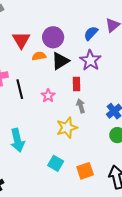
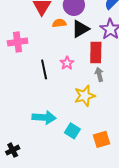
red rectangle: (77, 84) -> (96, 52), size x1.5
black line: (20, 89) -> (44, 69), moved
cyan arrow: (17, 140) -> (44, 117), moved, turned -75

